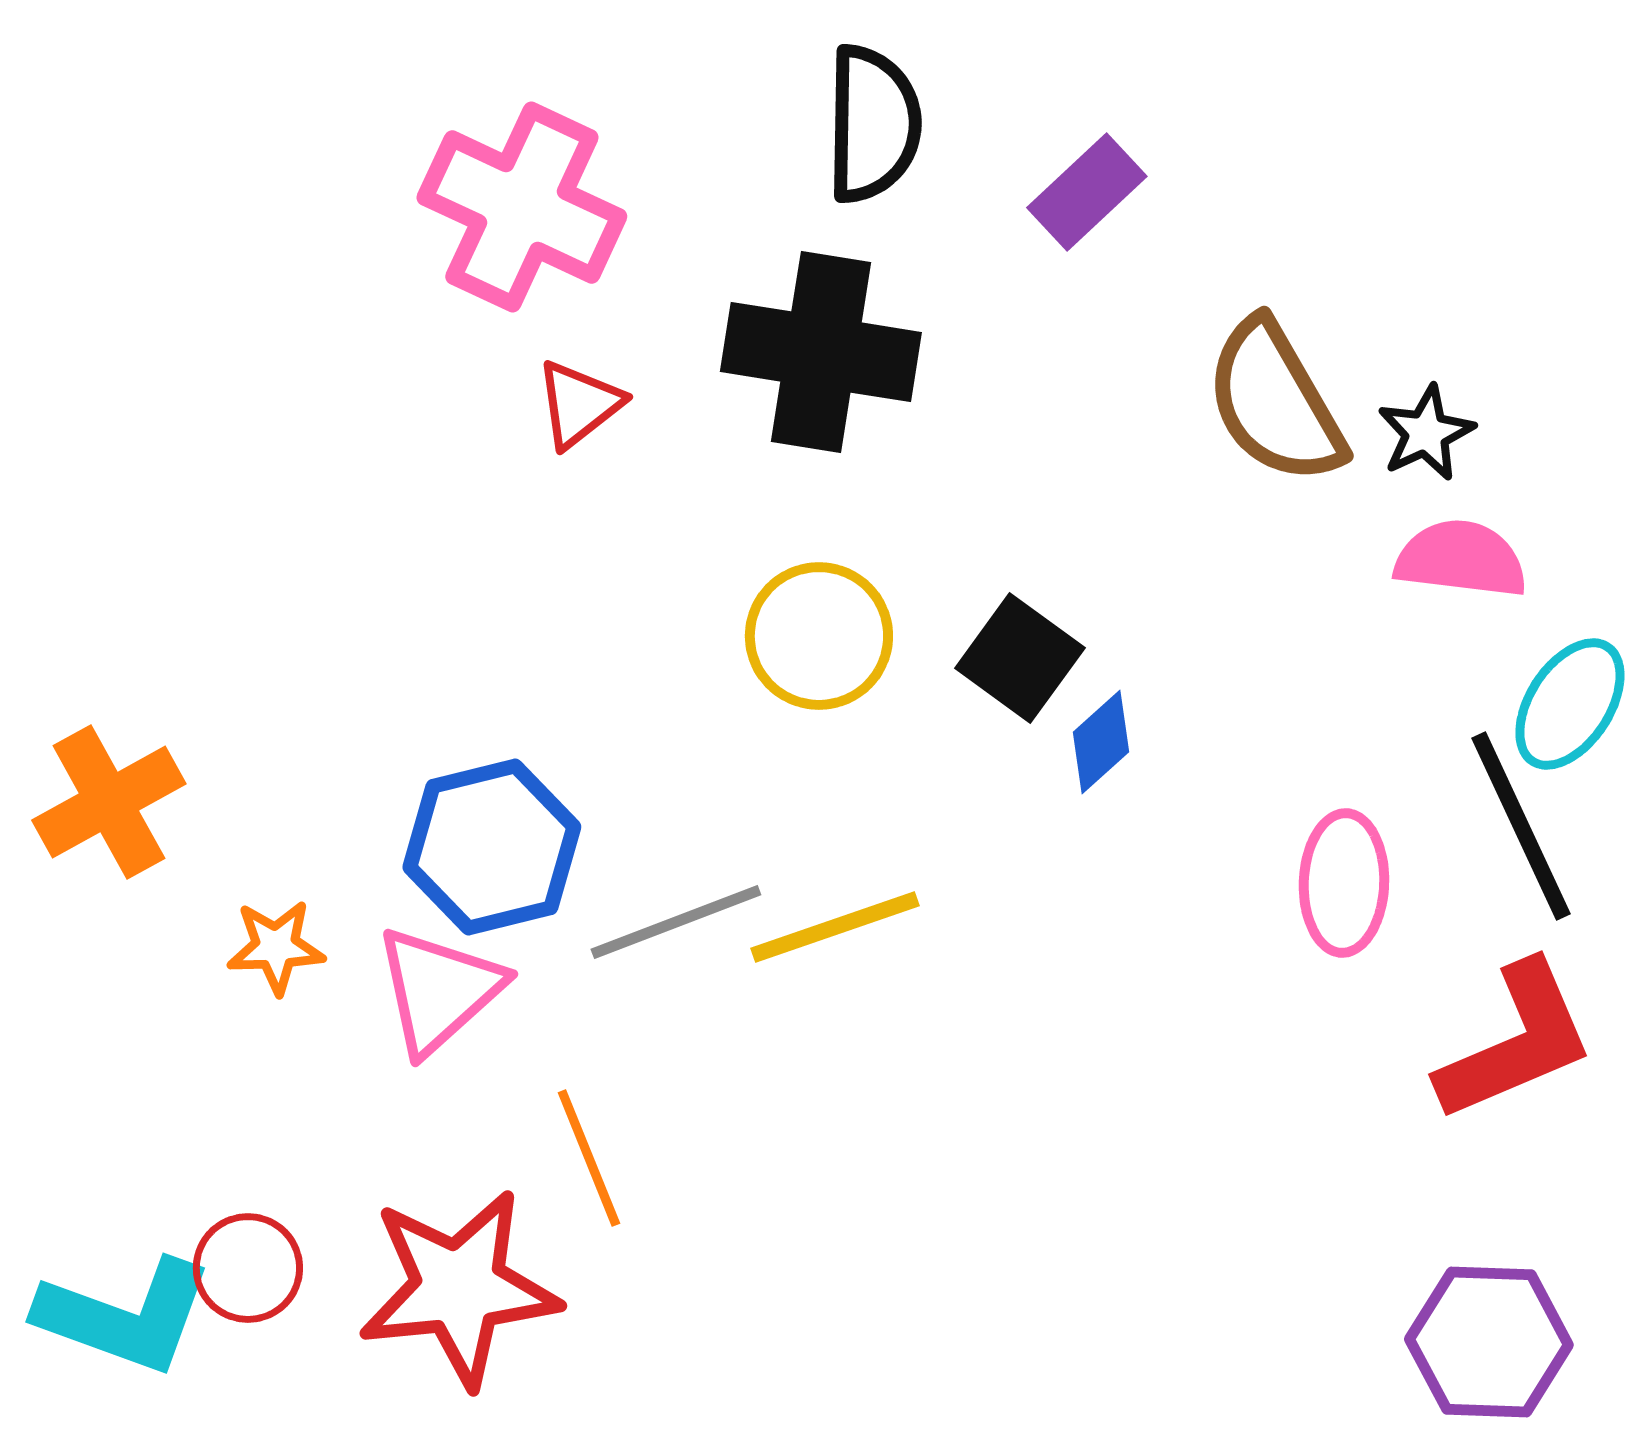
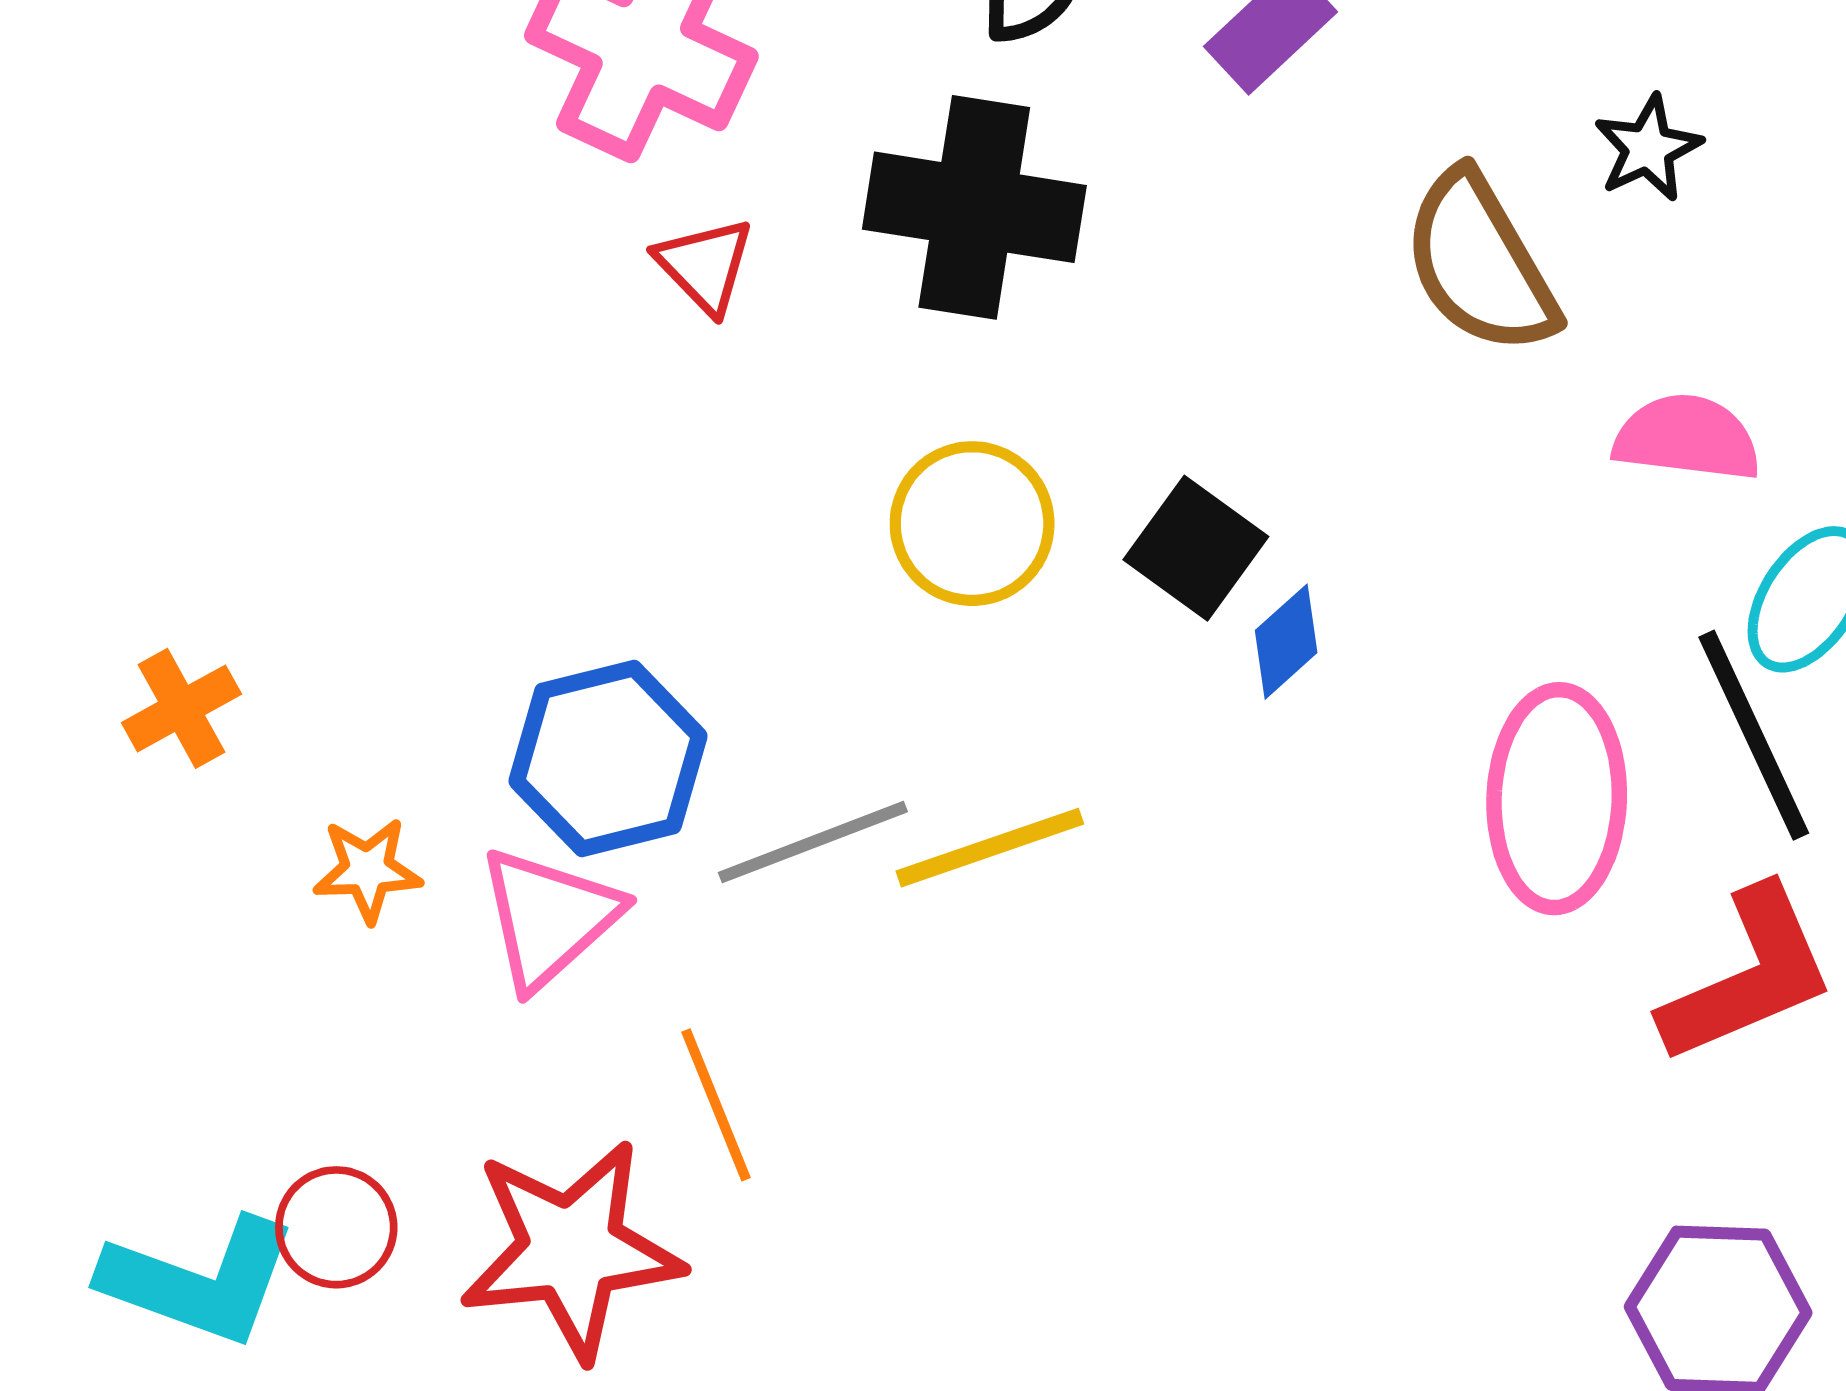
red triangle: (579, 404) -> (705, 265), turned -36
black star: (1426, 433) -> (1648, 148), moved
orange cross: (109, 802) -> (181, 708), size x0.7
pink ellipse: (1344, 883) -> (1557, 799), size x1.4

